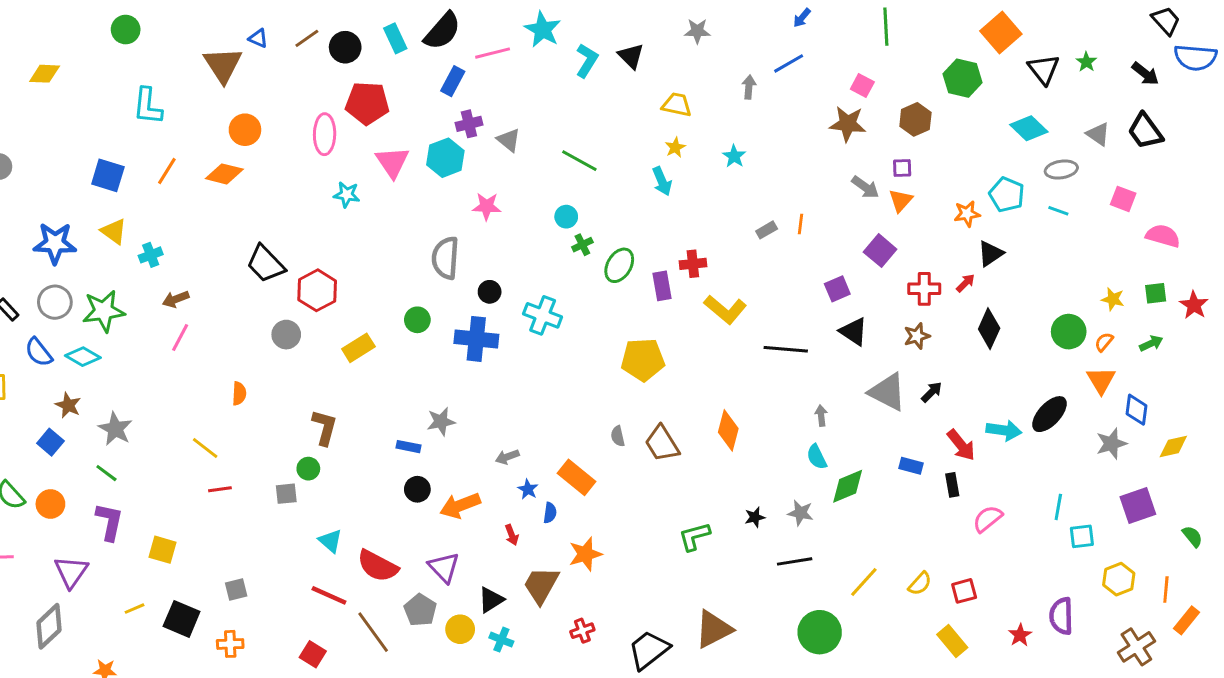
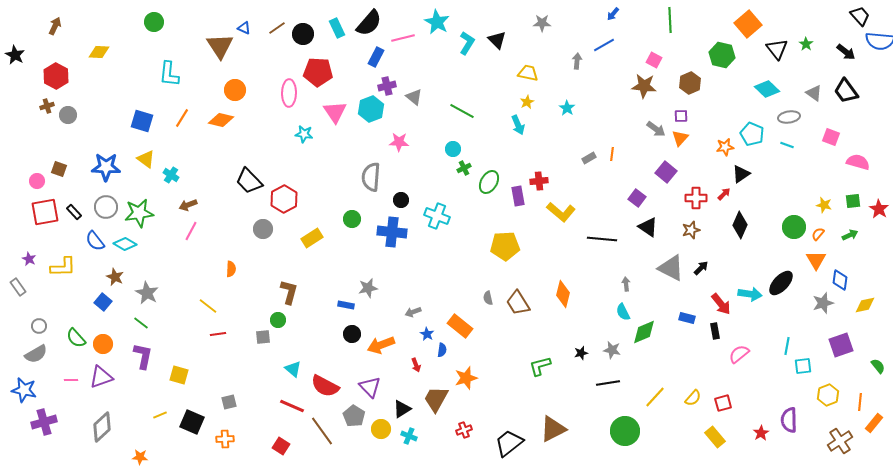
cyan cross: (151, 255) -> (171, 175), turned -35
purple square: (837, 289) -> (637, 198), turned -30
purple triangle: (71, 572) -> (101, 377), moved, turned 35

